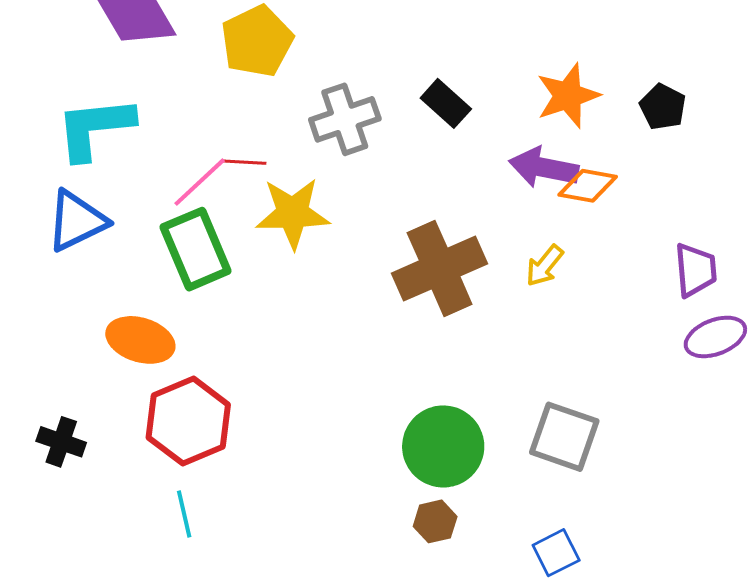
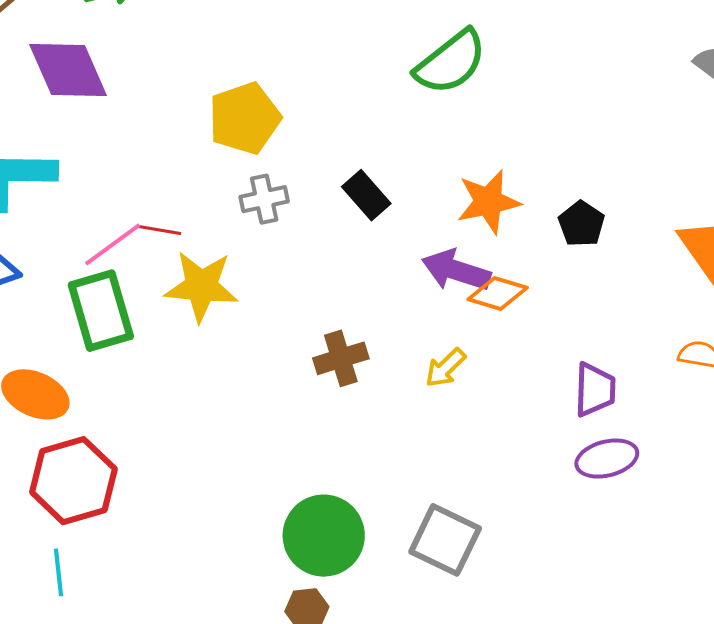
yellow pentagon: (257, 41) -> (245, 118), moved
gray cross: (345, 119) -> (264, 199), size x0.7
brown cross: (440, 268) -> (341, 358), size x0.6

